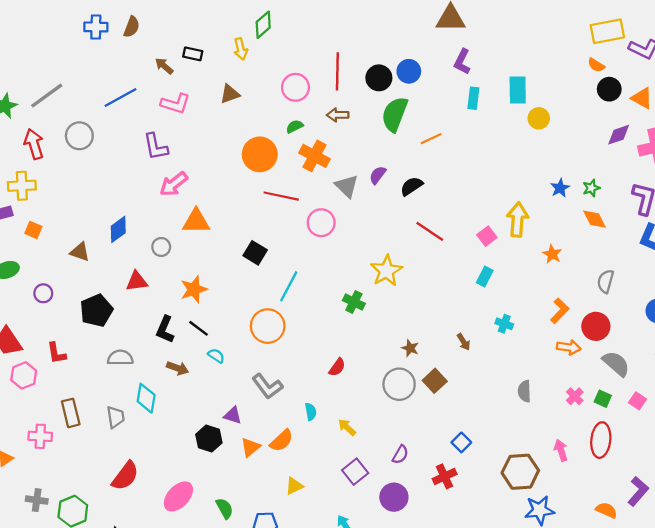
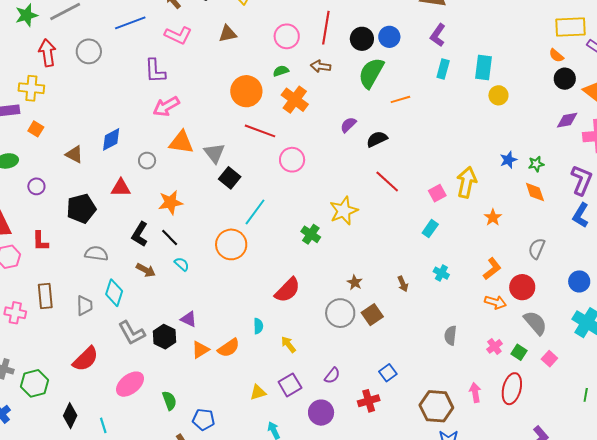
gray triangle: (347, 186) -> (214, 153), moved
red semicircle: (337, 367) -> (287, 290), size x1.6
gray L-shape: (267, 386) -> (132, 333), moved
yellow triangle: (294, 486) -> (258, 392), moved

